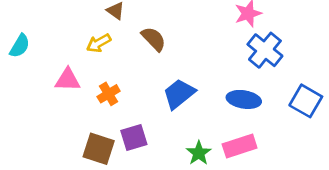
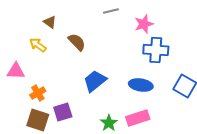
yellow arrow: (99, 43) -> (38, 45), turned 66
blue cross: (265, 50) -> (156, 50), turned -35
orange cross: (109, 94) -> (38, 93), moved

